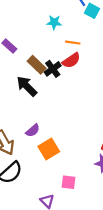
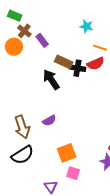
brown rectangle: (37, 65) -> (64, 62), turned -30
black cross: (53, 69) -> (77, 68), turned 35
orange square: (49, 149) -> (67, 153), moved

